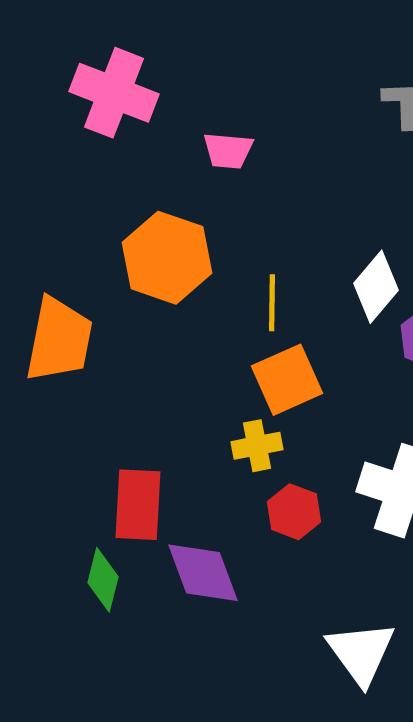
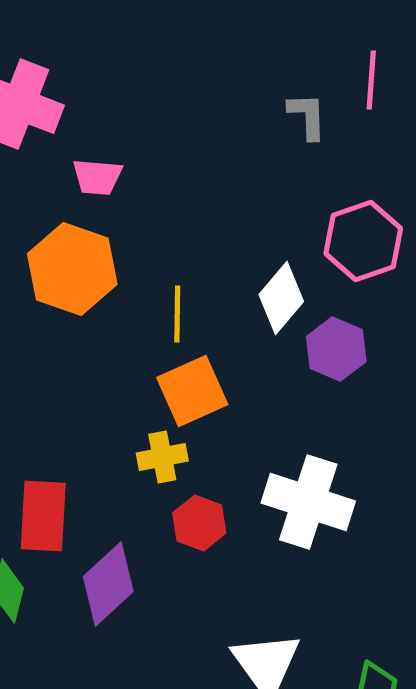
pink trapezoid: (228, 151) -> (97, 177), moved
purple diamond: (203, 573) -> (108, 584), turned 68

